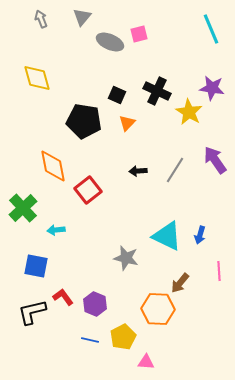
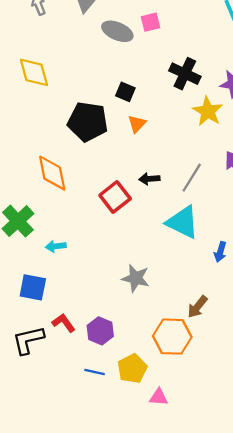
black cross: (157, 91) -> (185, 74), moved
red square: (88, 190) -> (115, 197), moved
cyan triangle: (167, 236) -> (183, 222), moved

